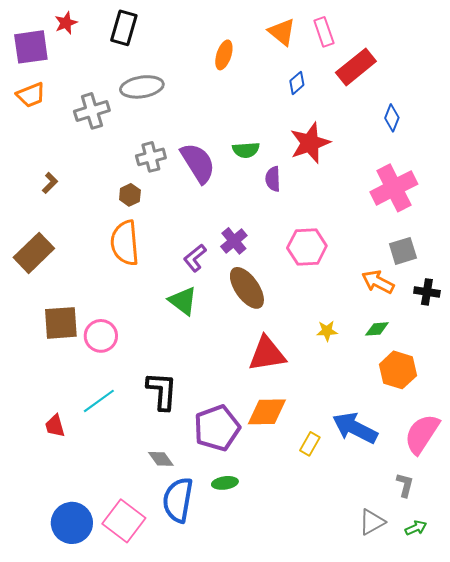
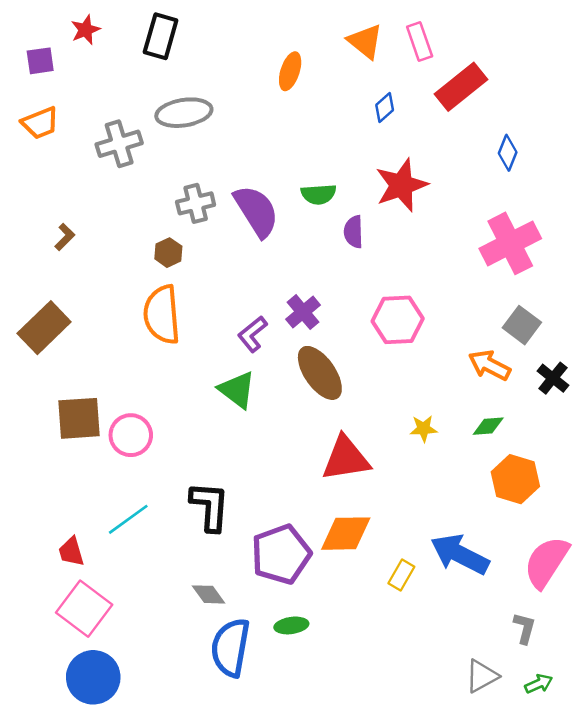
purple square: (31, 47) -> (40, 61), size x0.6
gray square: (403, 251) -> (522, 325), turned -36
black cross: (427, 292) -> (553, 378), turned 30
pink square: (124, 521) -> (84, 609), moved

